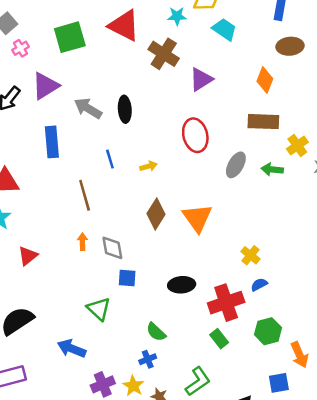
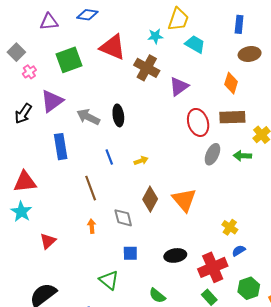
red ellipse: (195, 135) -> (198, 122), moved
gray diamond: (112, 248) -> (123, 218), moved

